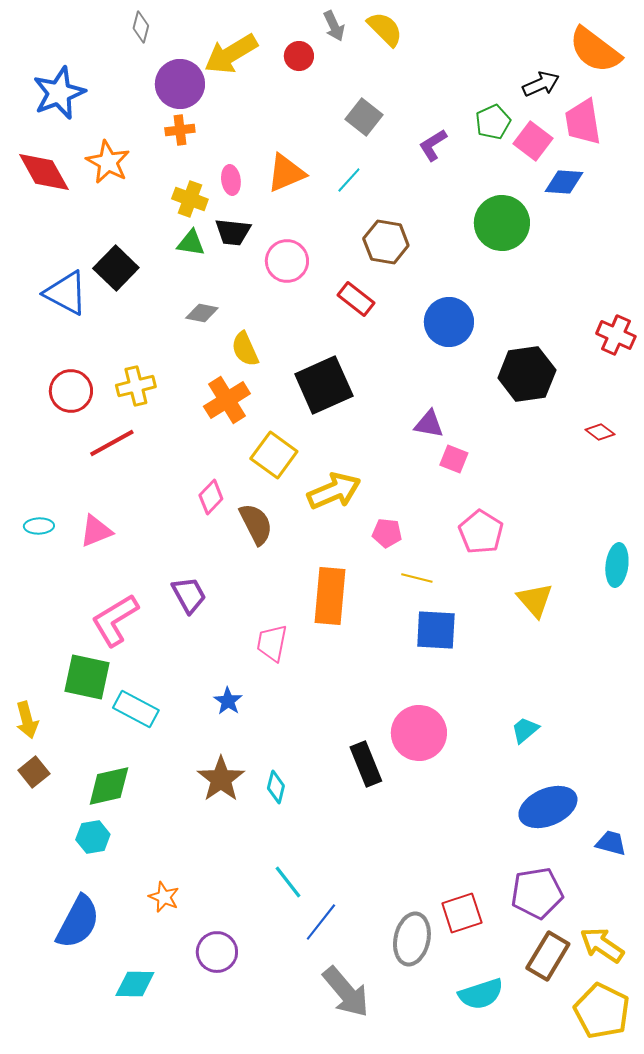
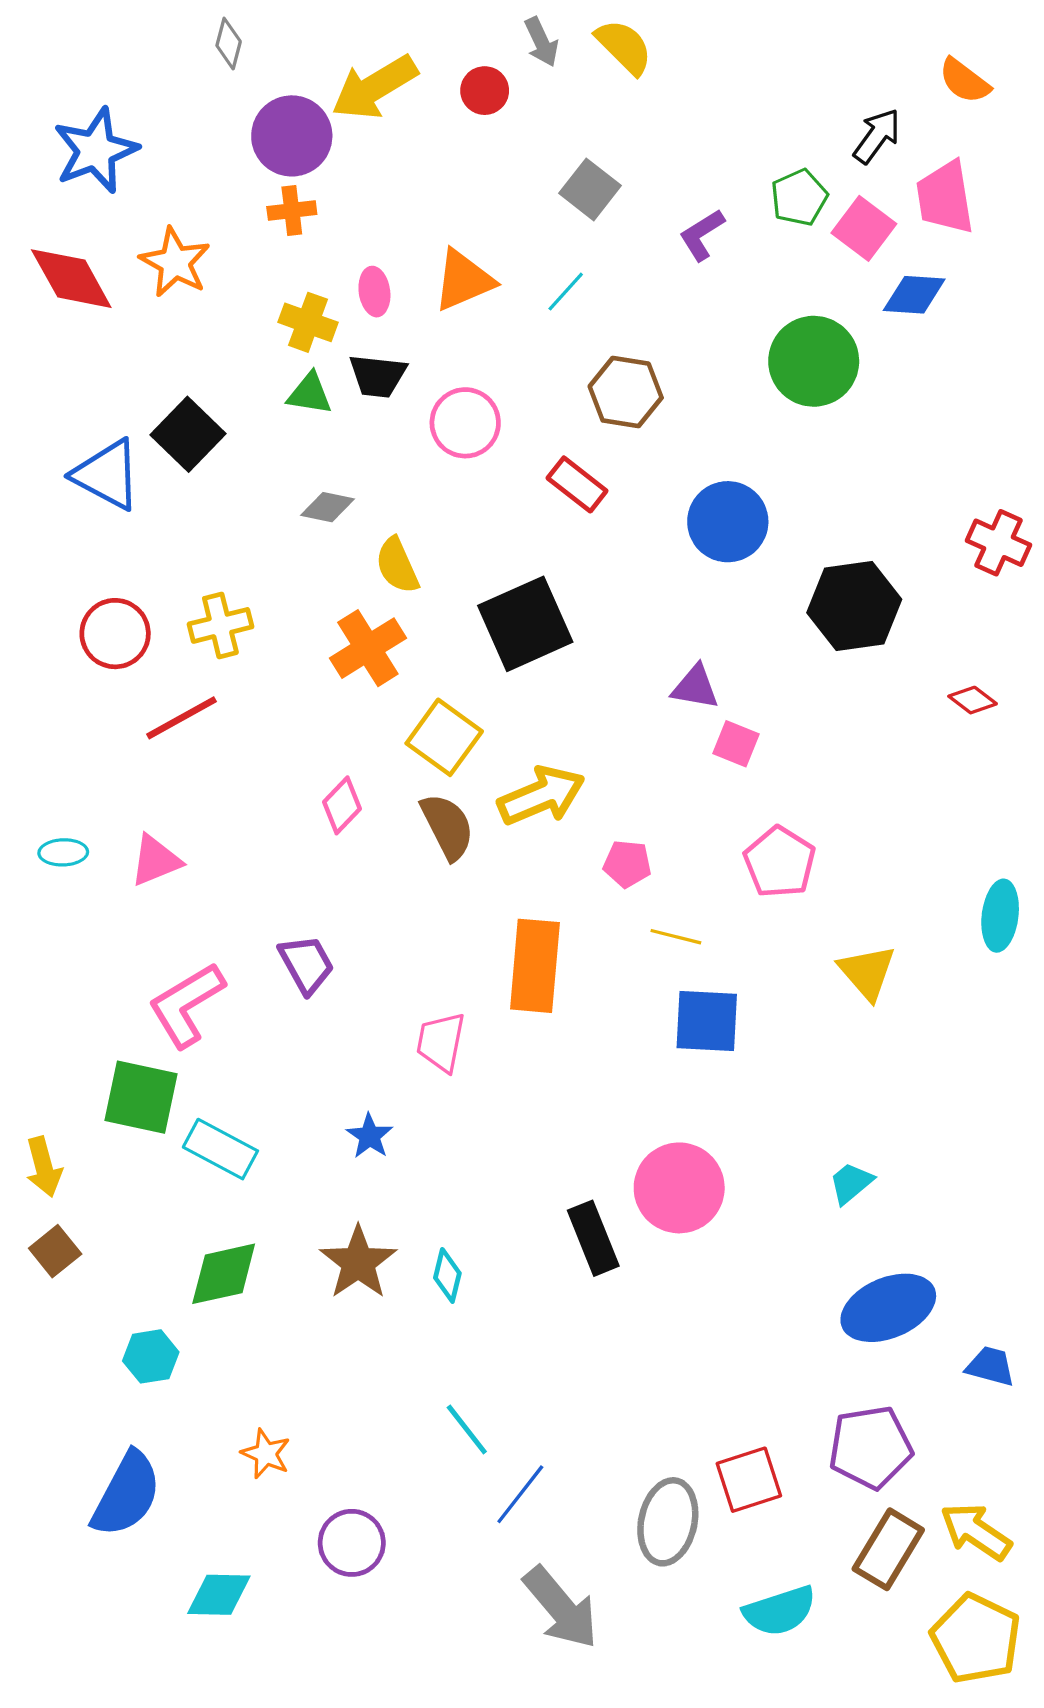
orange semicircle: (595, 50) -> (964, 81), size x0.6
black arrow: (541, 84) -> (877, 136), turned -30
brown semicircle: (256, 524) -> (447, 826), moved
green diamond: (109, 786) -> (224, 1274), moved

